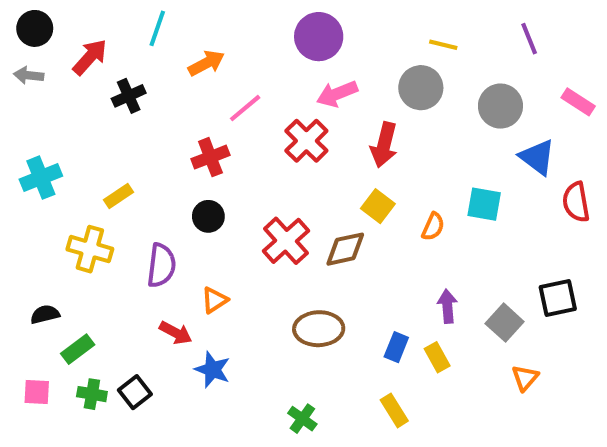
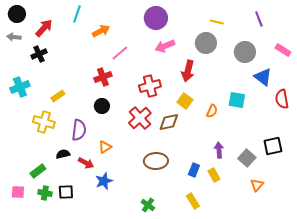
black cross: (129, 96) -> (39, 54), moved
red cross: (306, 141) -> (150, 86), moved, turned 30
black semicircle: (45, 314) -> (63, 154), moved
blue star: (212, 370) -> (104, 181), turned 30
black square: (135, 392) -> (66, 192), turned 35

